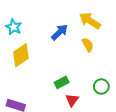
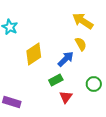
blue arrow: (60, 32) -> (66, 59), moved
yellow diamond: (21, 55) -> (34, 54), moved

